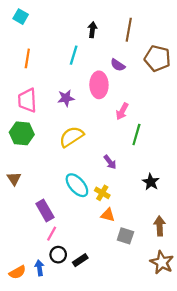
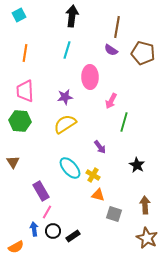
cyan square: (21, 17) -> (19, 15), turned 32
black arrow: (92, 30) -> (72, 16), moved, size x1.5
purple semicircle: (118, 65) -> (111, 50), moved
purple star: (66, 98) -> (65, 97), moved
blue arrow: (39, 268) -> (34, 229), moved

